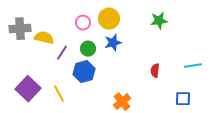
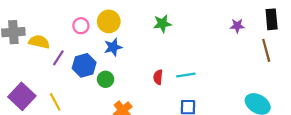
green circle: (88, 49) -> (106, 79), moved
cyan line: (193, 66) -> (186, 75), moved
blue hexagon: (84, 72) -> (84, 65), moved

